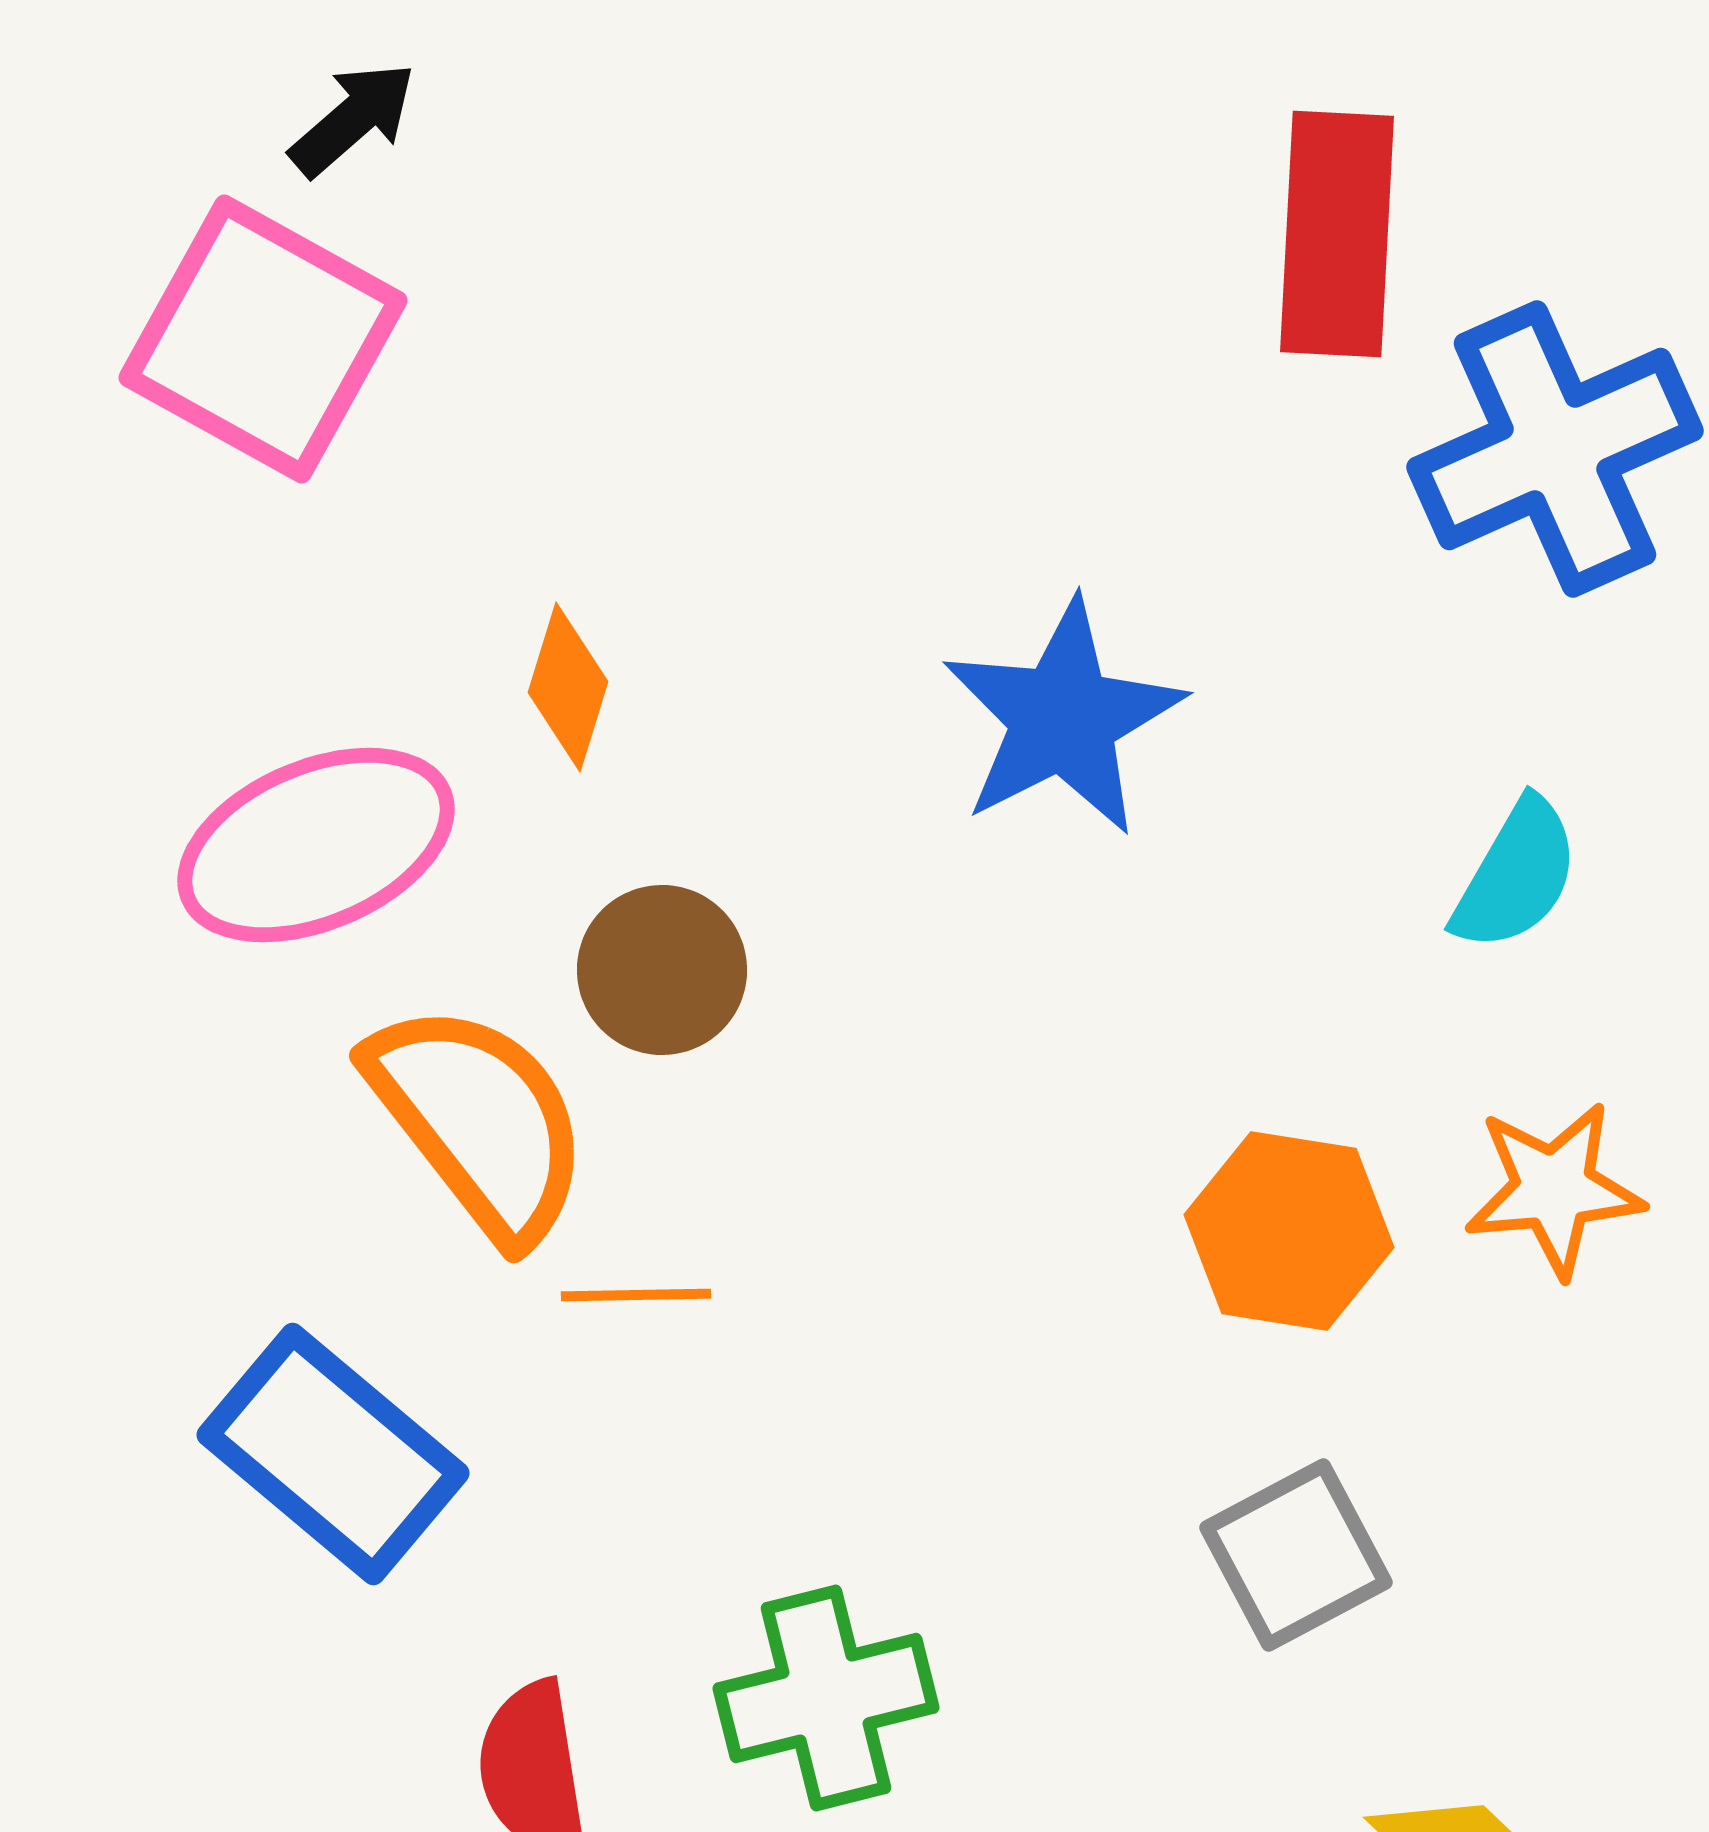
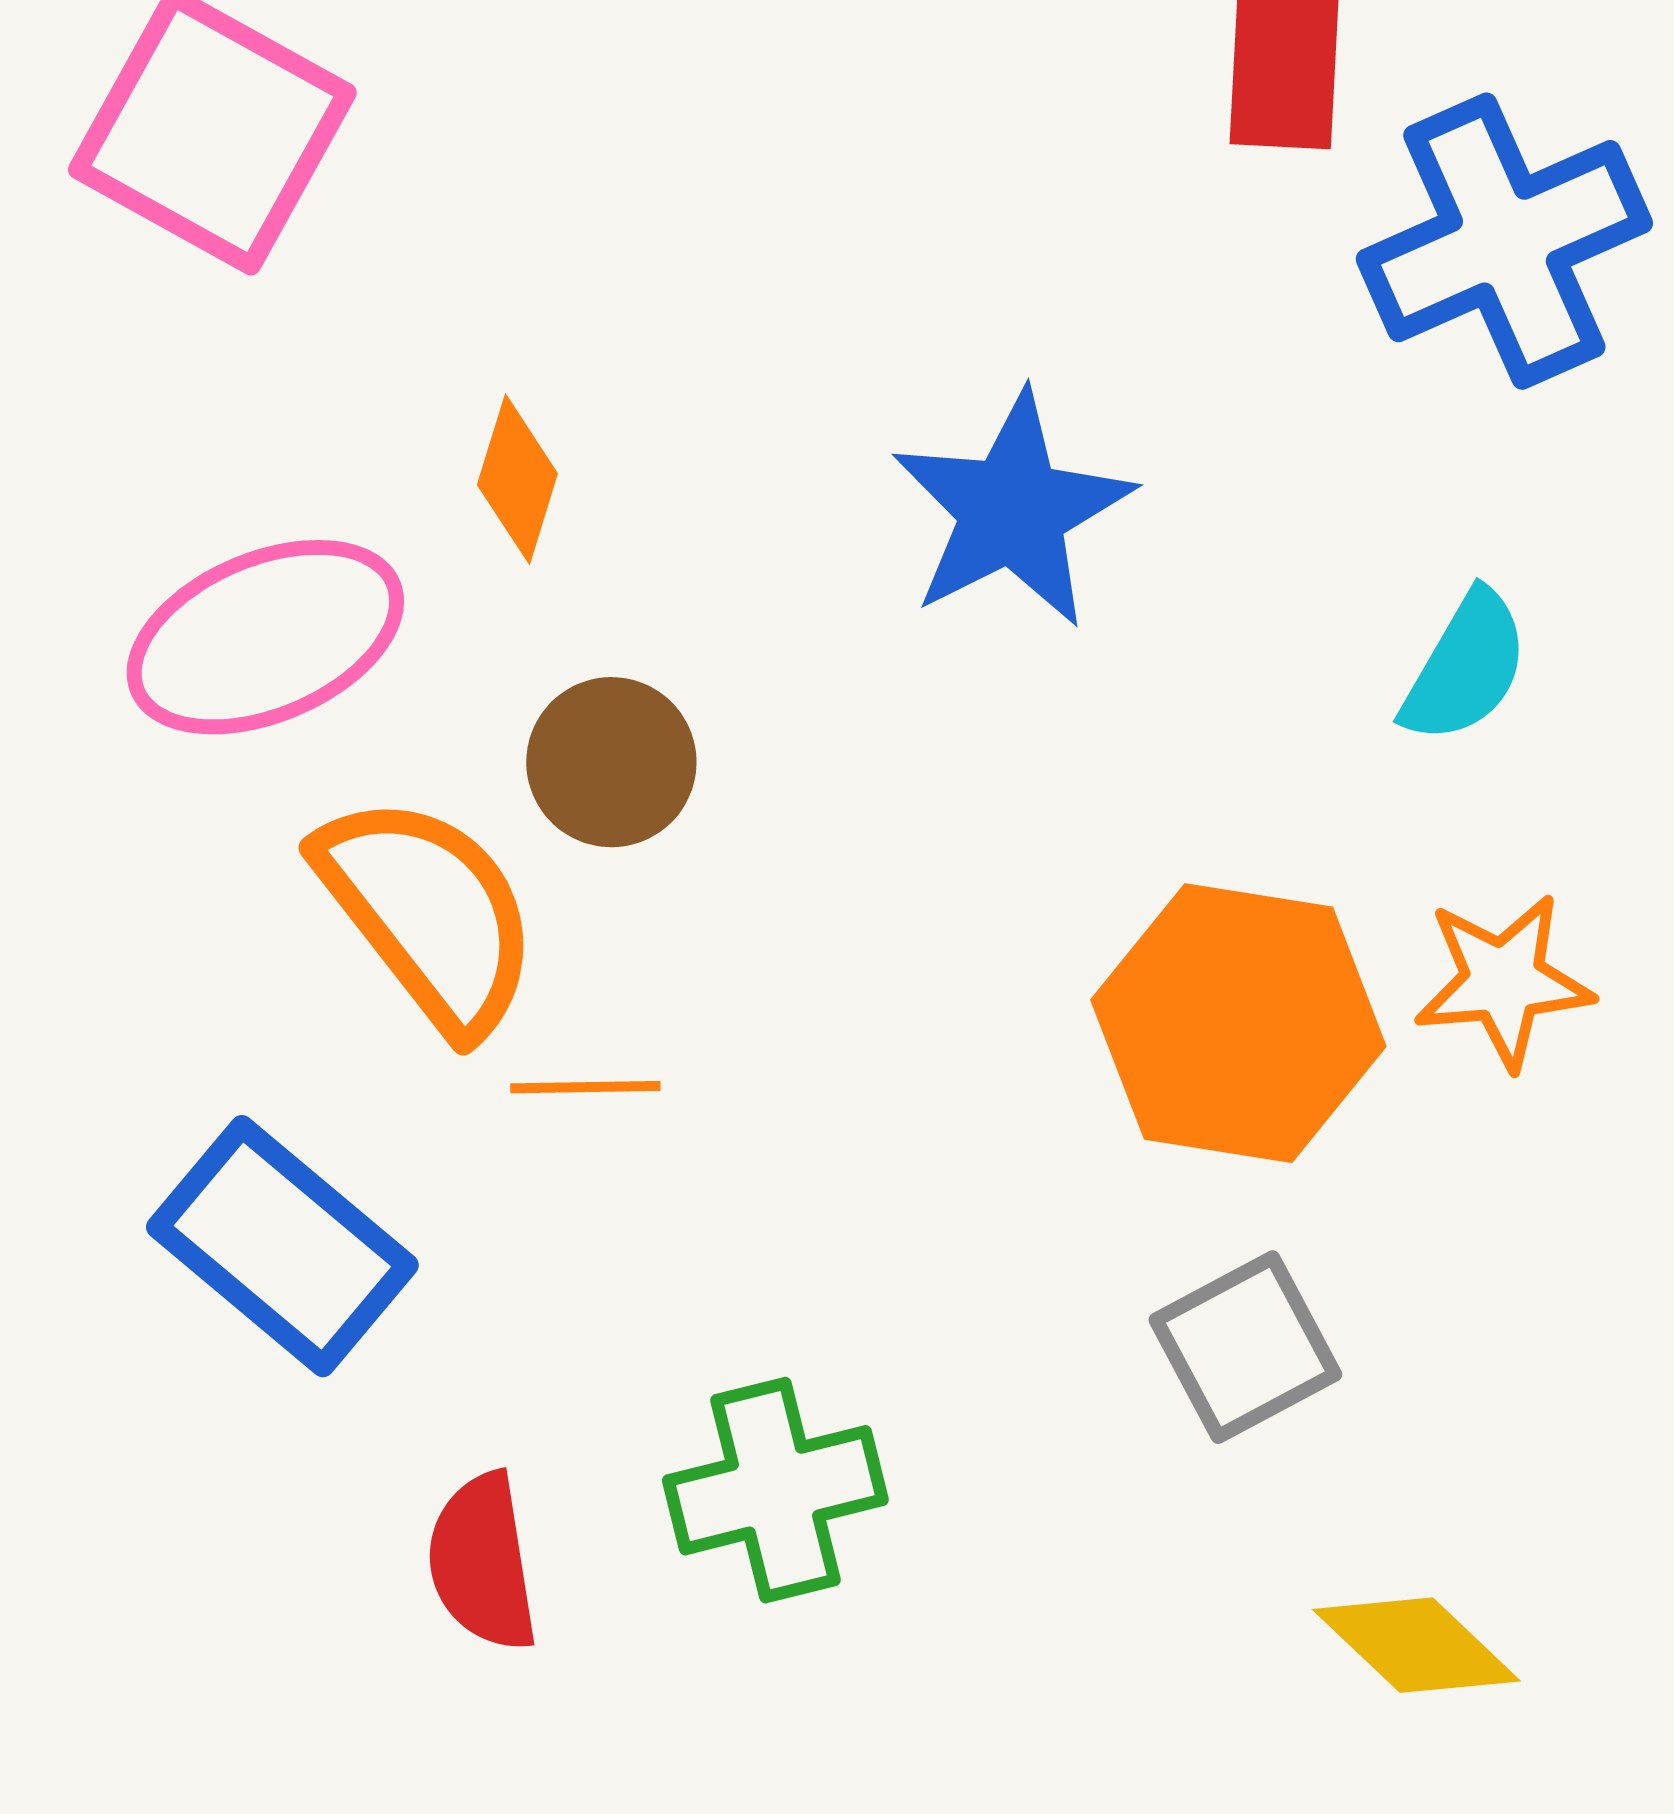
orange hexagon: (1289, 1231) -> (1238, 1023), size x1.4

